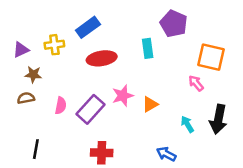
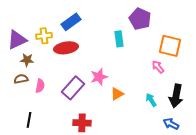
purple triangle: (21, 50) -> (17, 40), size x1.5
red ellipse: (102, 58) -> (66, 48), moved
orange triangle: (150, 104) -> (117, 94), moved
pink semicircle: (61, 106) -> (40, 86), moved
blue arrow: (166, 154) -> (171, 124), moved

